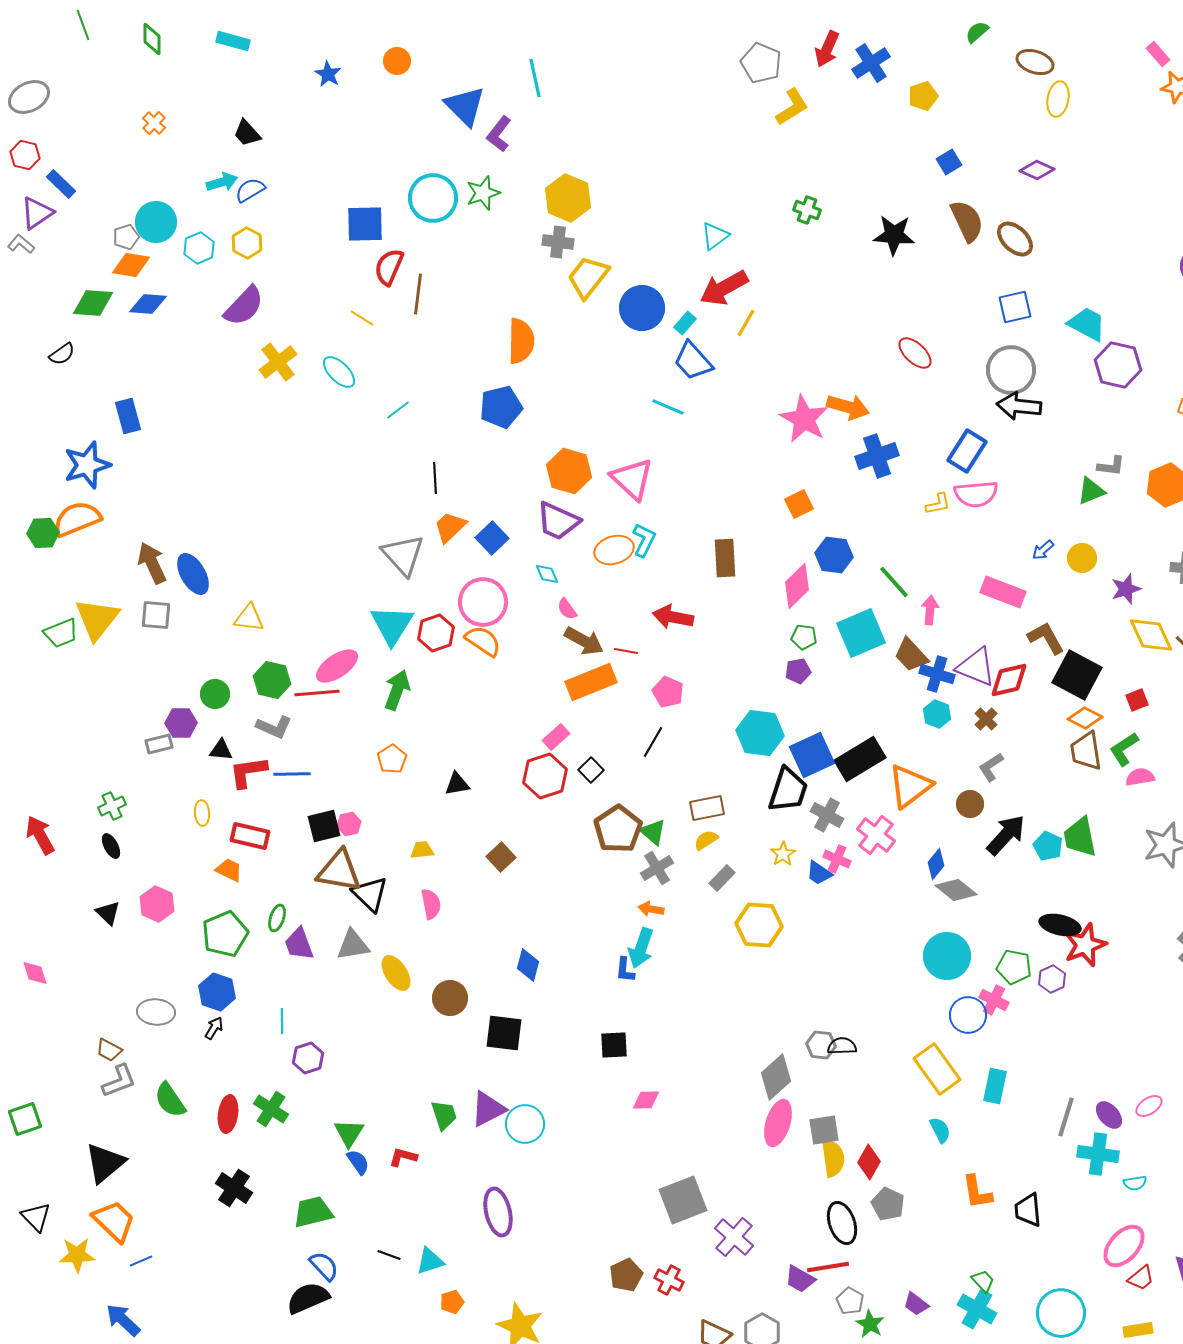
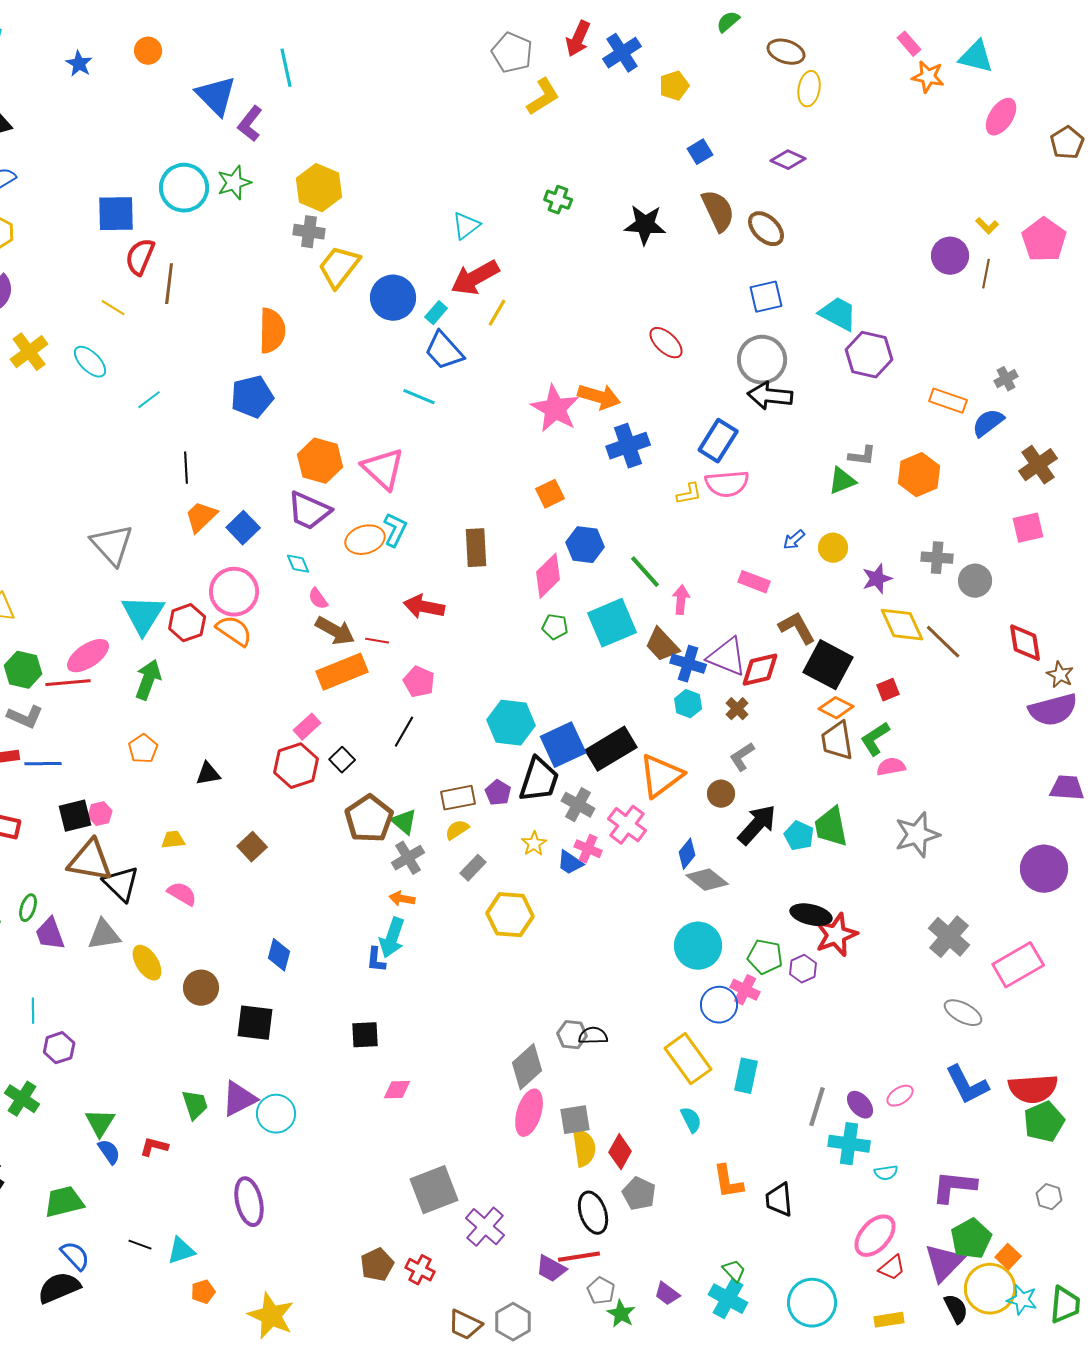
gray triangle: (403, 555) -> (112, 545), moved
pink rectangle: (1003, 592) -> (754, 582), size x0.7
purple pentagon: (798, 671) -> (498, 793), moved, turned -30
pink semicircle: (431, 904) -> (182, 894), turned -48

